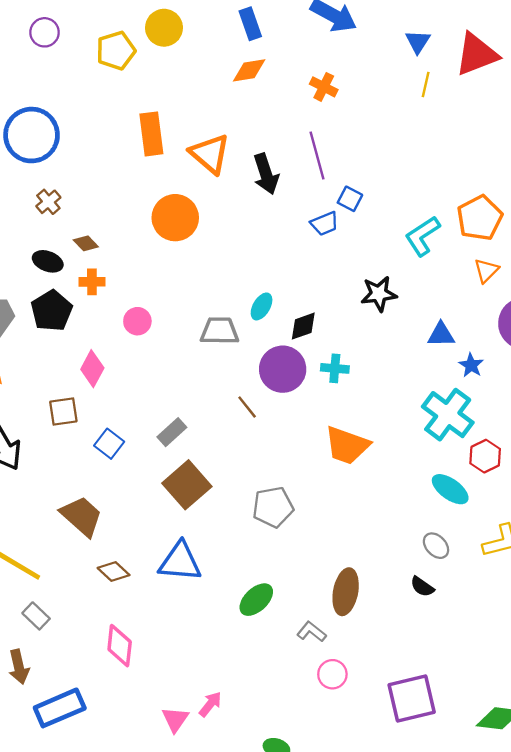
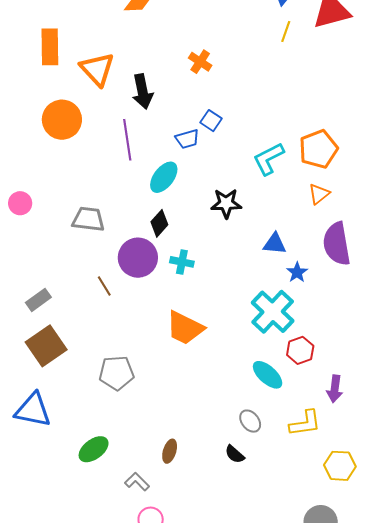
orange cross: (324, 87) -> (200, 62), moved
purple line: (317, 156) -> (127, 140), moved
cyan ellipse: (262, 306) -> (164, 177), moved, size x1.4
black diamond: (303, 326) -> (159, 223), turned -36
brown ellipse: (346, 592) -> (170, 451), size x0.6

